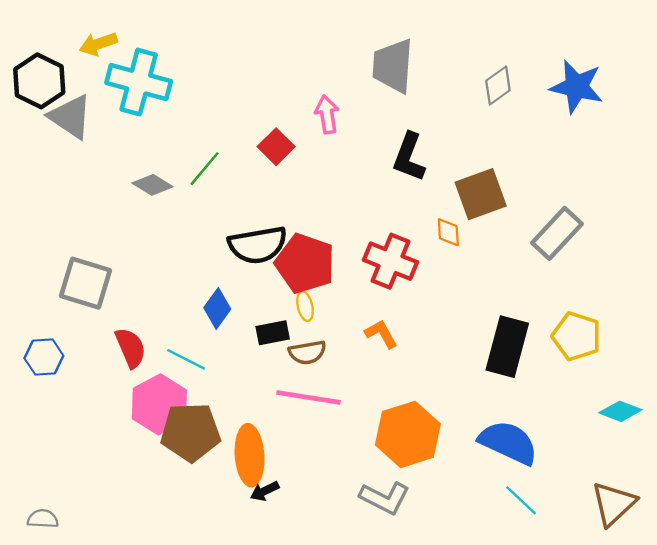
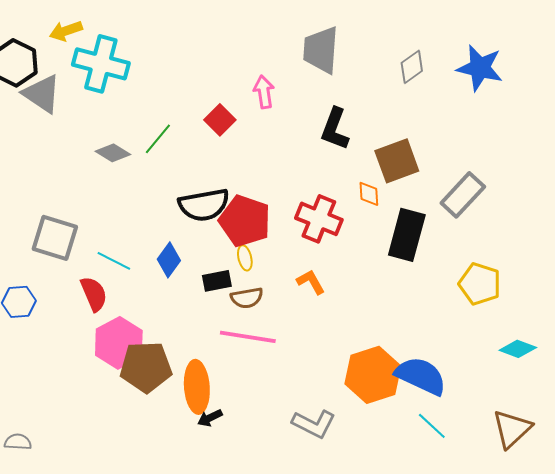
black rectangle: (507, 347) -> (407, 235), moved
cyan line: (186, 359) -> (114, 261), moved
orange hexagon: (408, 434) -> (373, 375), moved

